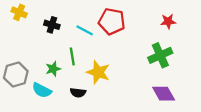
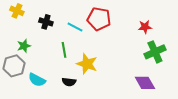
red star: (168, 21) -> (145, 27), moved
green cross: (160, 55) -> (155, 52), moved
green star: (53, 69) -> (24, 46), moved

